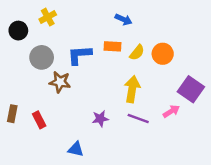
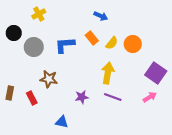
black circle: (18, 31) -> (14, 33), moved
orange rectangle: (113, 46) -> (92, 38), turned 48
brown star: (60, 82) -> (49, 79), moved
pink arrow: (171, 111) -> (150, 97), moved

